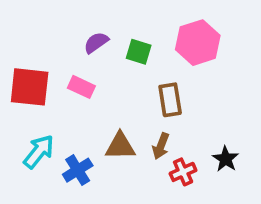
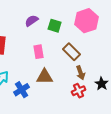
pink rectangle: (81, 87) -> (39, 52), moved, turned 56
brown rectangle: (170, 100) -> (72, 52), turned -36
brown arrow: (161, 146) -> (81, 73), moved, turned -40

